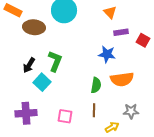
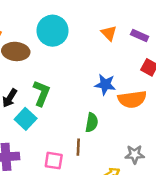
purple rectangle: (121, 32) -> (140, 36), moved, turned 32
orange semicircle: (122, 79) -> (132, 99), moved
brown line: (94, 110) -> (78, 147), moved

